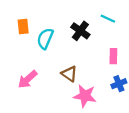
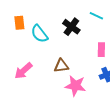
cyan semicircle: (45, 39) -> (39, 34), turned -60
brown triangle: (69, 74) -> (61, 66), turned -42

